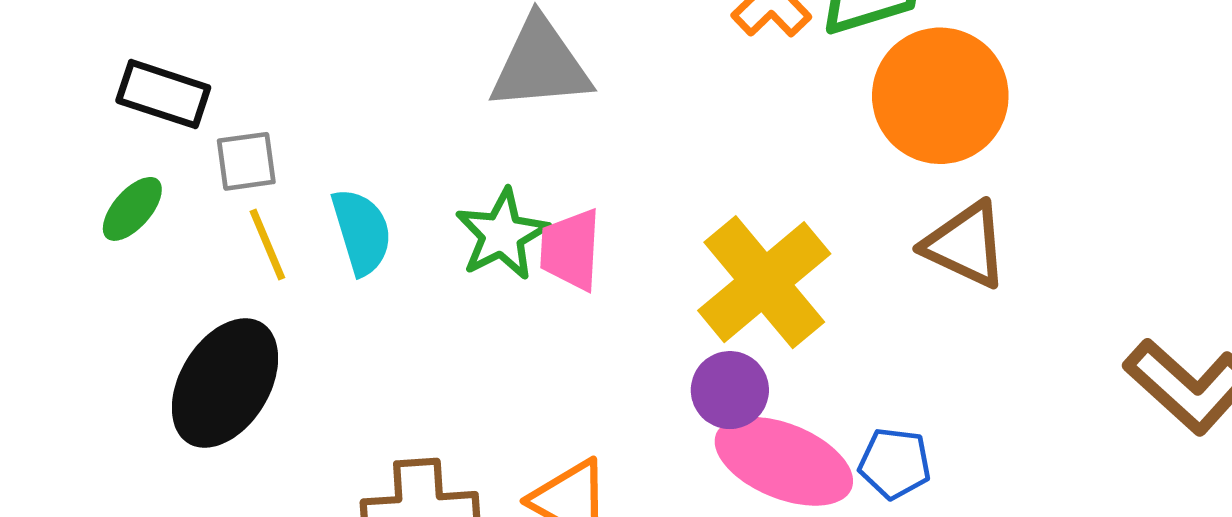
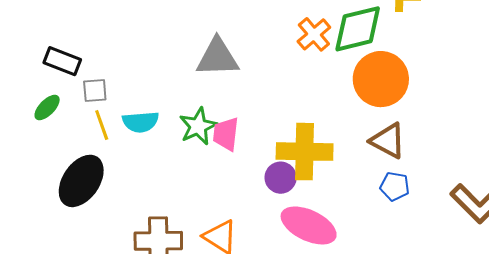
cyan semicircle: (362, 232) -> (141, 122), turned 99
yellow cross: (764, 282) -> (305, 152), turned 38
purple circle: (730, 390) -> (281, 178), moved
blue pentagon: (895, 463) -> (395, 186), moved

